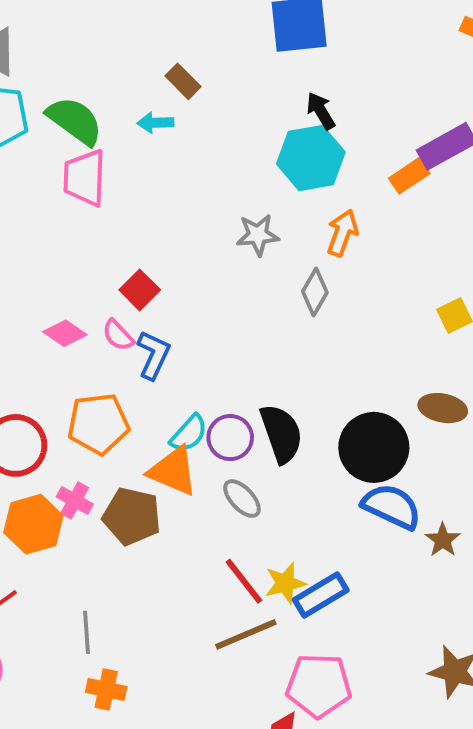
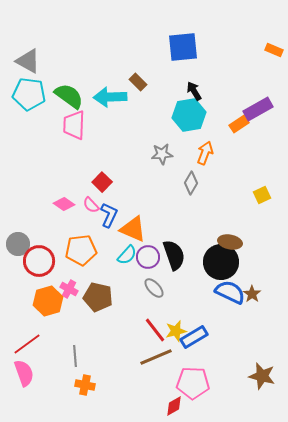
brown rectangle: (183, 81) -> (138, 82), moved
cyan arrow: (155, 123) -> (110, 97), size x1.8
brown ellipse: (443, 408) -> (230, 242), moved
orange triangle: (173, 471) -> (133, 229), moved
brown star: (443, 540) -> (252, 294), moved

